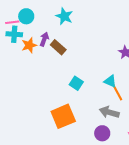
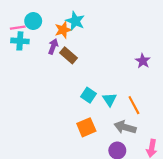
orange star: (29, 45) -> (63, 30), moved
cyan triangle: (110, 81) -> (110, 100), moved, turned 32
orange square: (63, 116) -> (86, 127), moved, size x0.7

